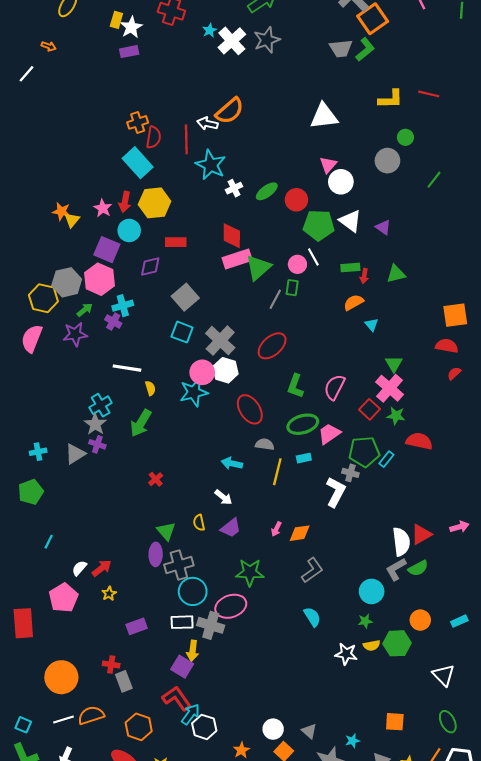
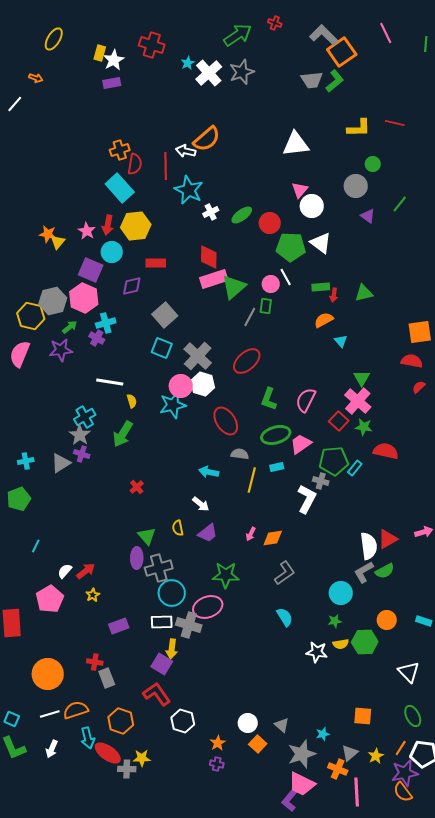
purple triangle: (383, 227) -> (368, 216), moved
cyan rectangle: (459, 621) -> (424, 621), turned 42
cyan arrow: (191, 714) -> (88, 738), moved, turned 130

